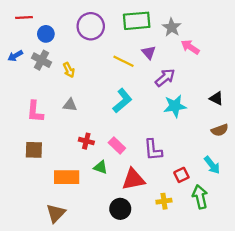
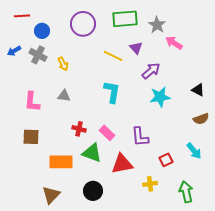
cyan L-shape: (122, 101) -> (112, 92), turned -40
green triangle: (101, 167) -> (92, 153), size x1.5
green arrow: (200, 197) -> (186, 192), moved
black circle: (120, 209) -> (93, 191), moved

